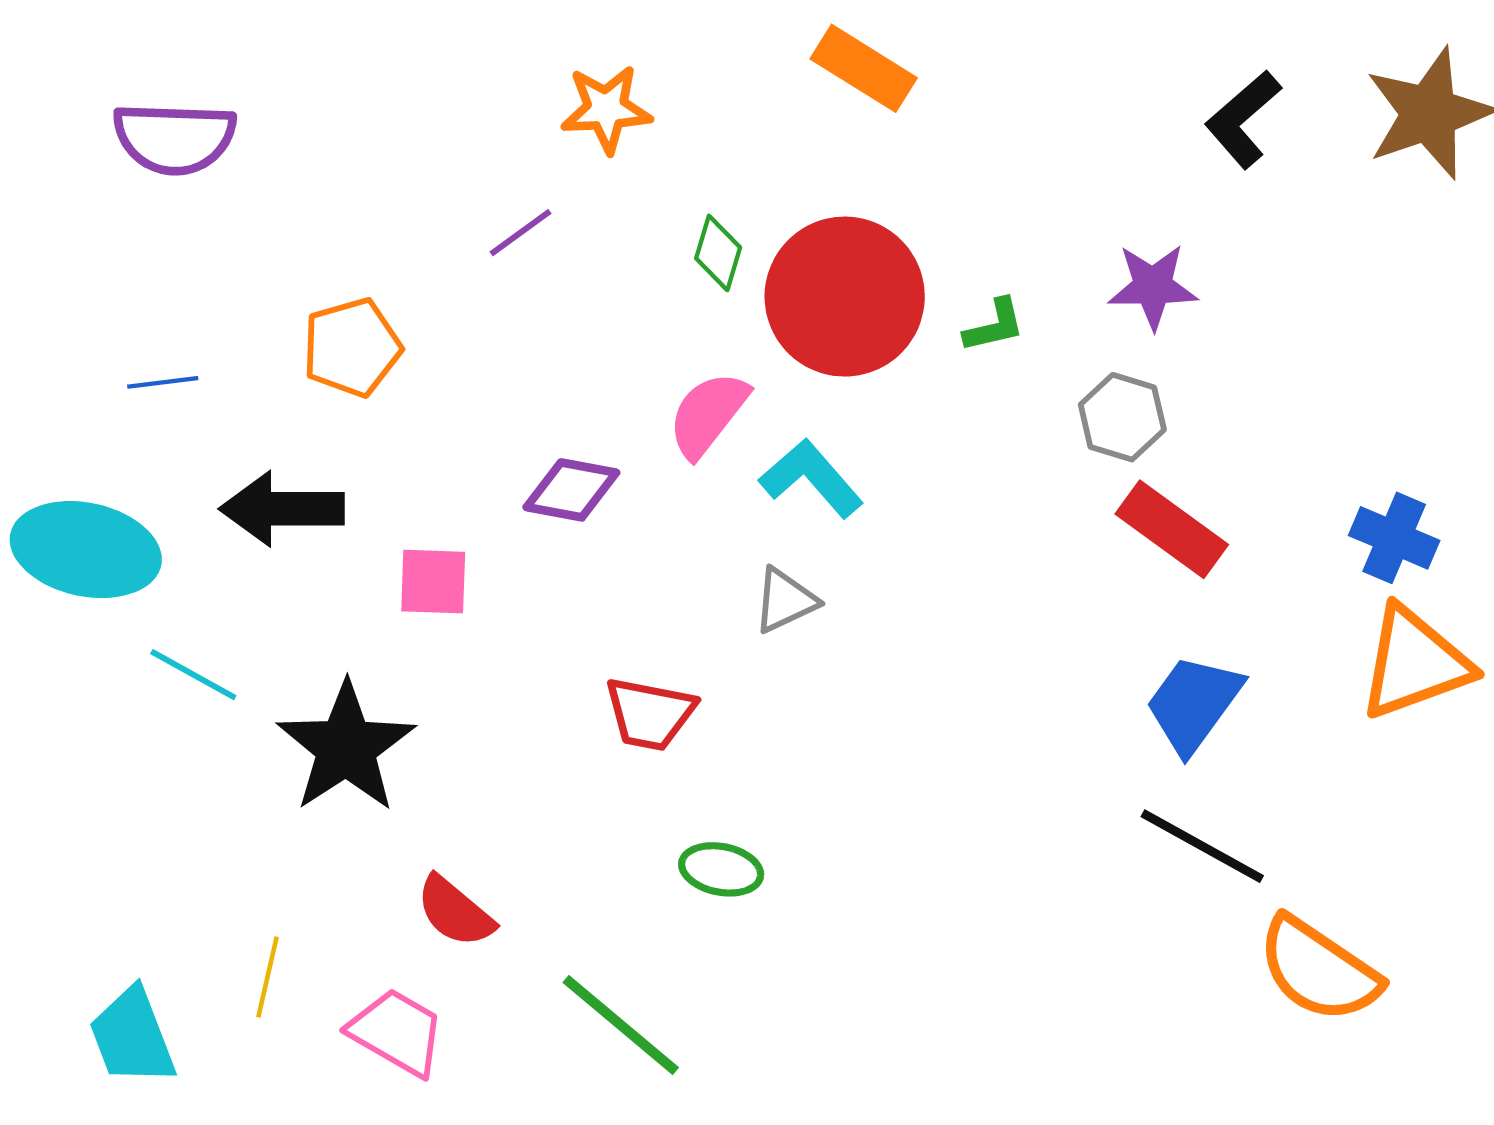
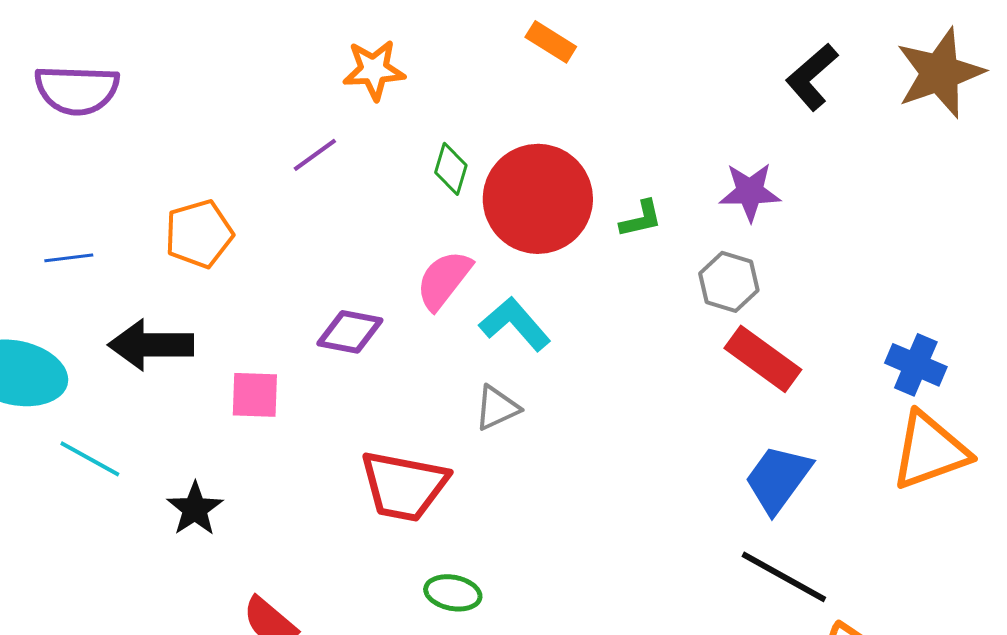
orange rectangle: (864, 68) -> (551, 42), size x0.7
red trapezoid: (650, 714) -> (404, 486), size x1.4
black star: (346, 747) -> (195, 509), size x0.6

